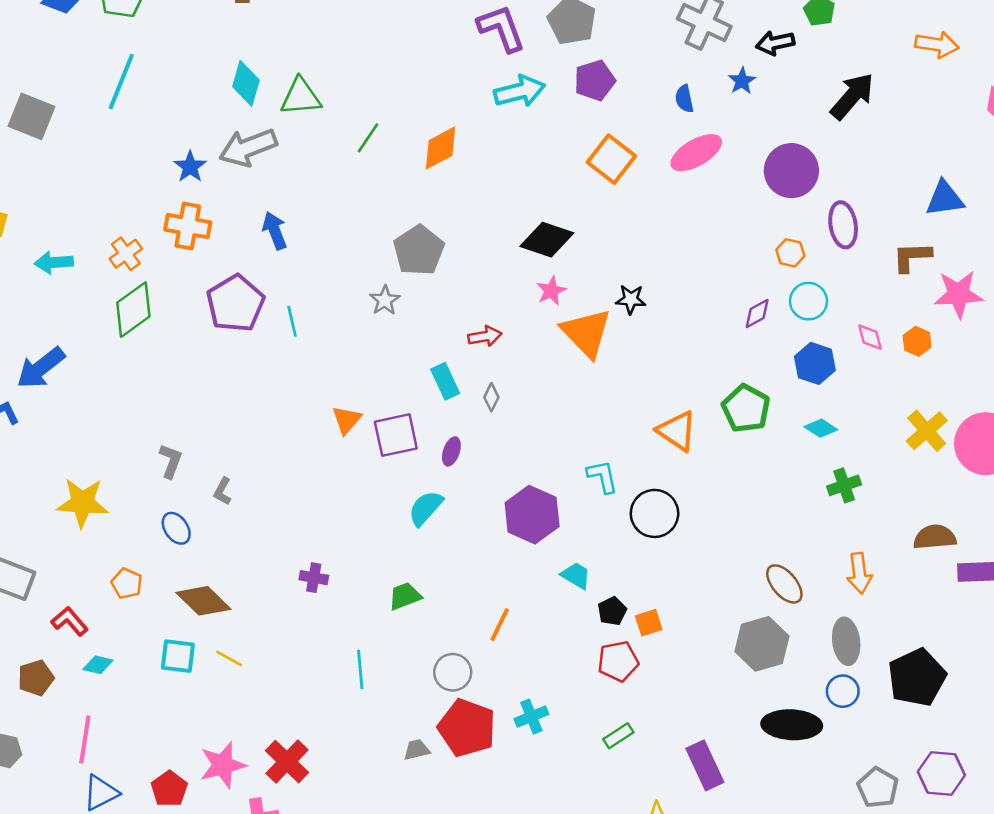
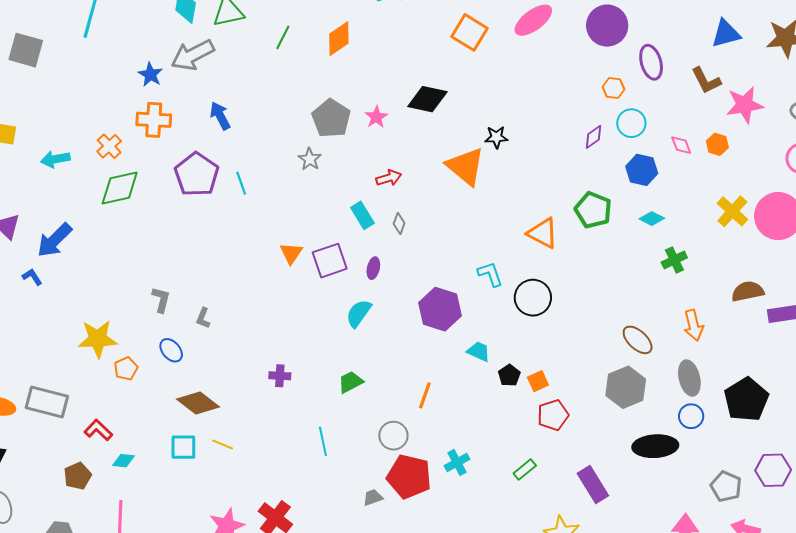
brown L-shape: (912, 257) -> (706, 81), turned -108
pink star: (551, 291) -> (376, 117), moved
green diamond: (133, 310) -> (120, 188), turned 30
orange pentagon: (127, 583) -> (126, 369), moved, turned 30
red pentagon: (618, 661) -> (553, 415), moved

